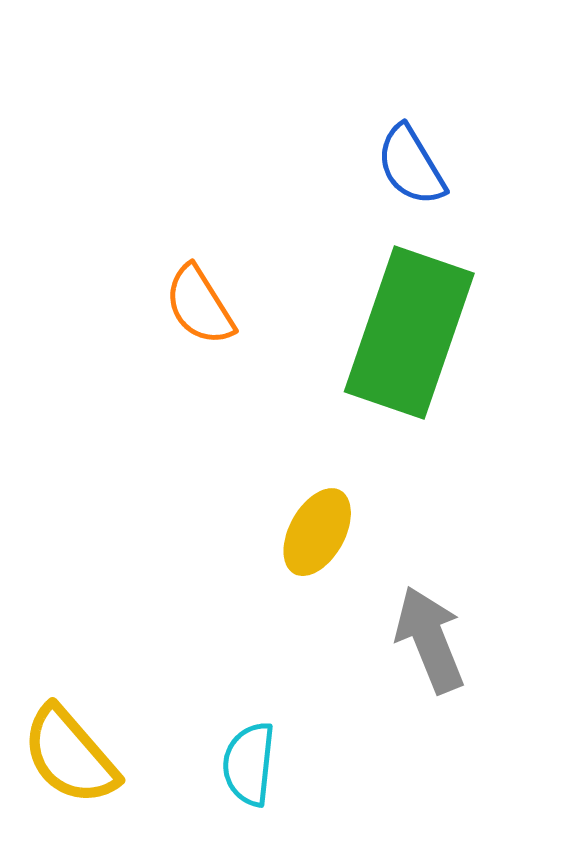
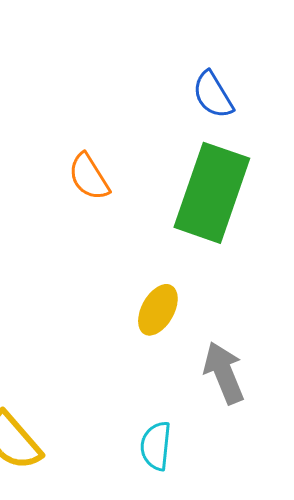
cyan semicircle: (249, 764) -> (156, 446), moved

